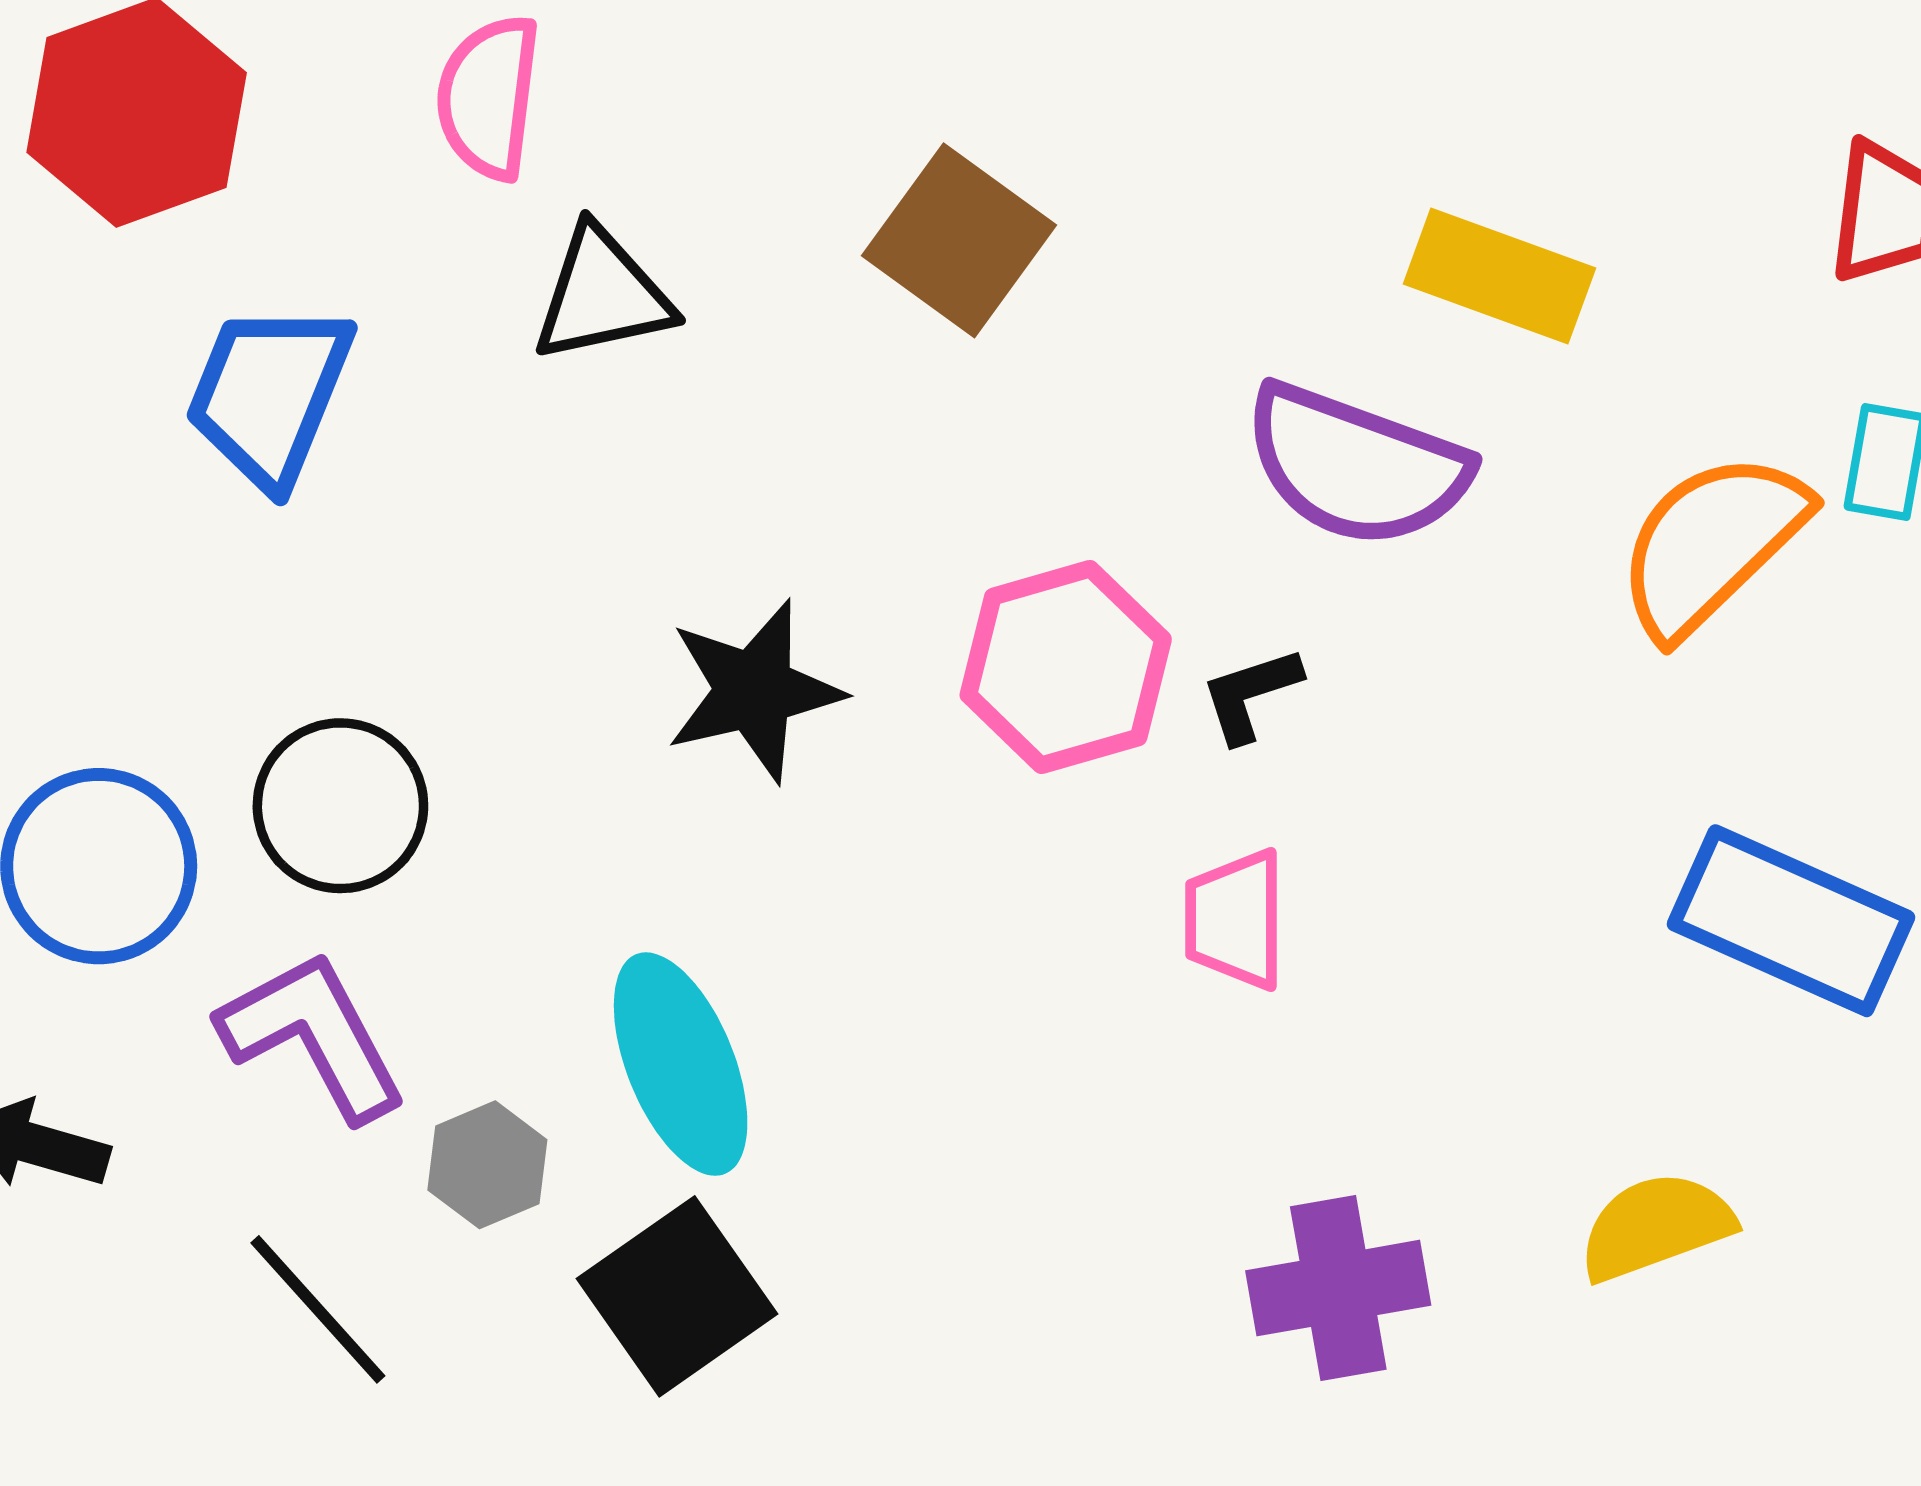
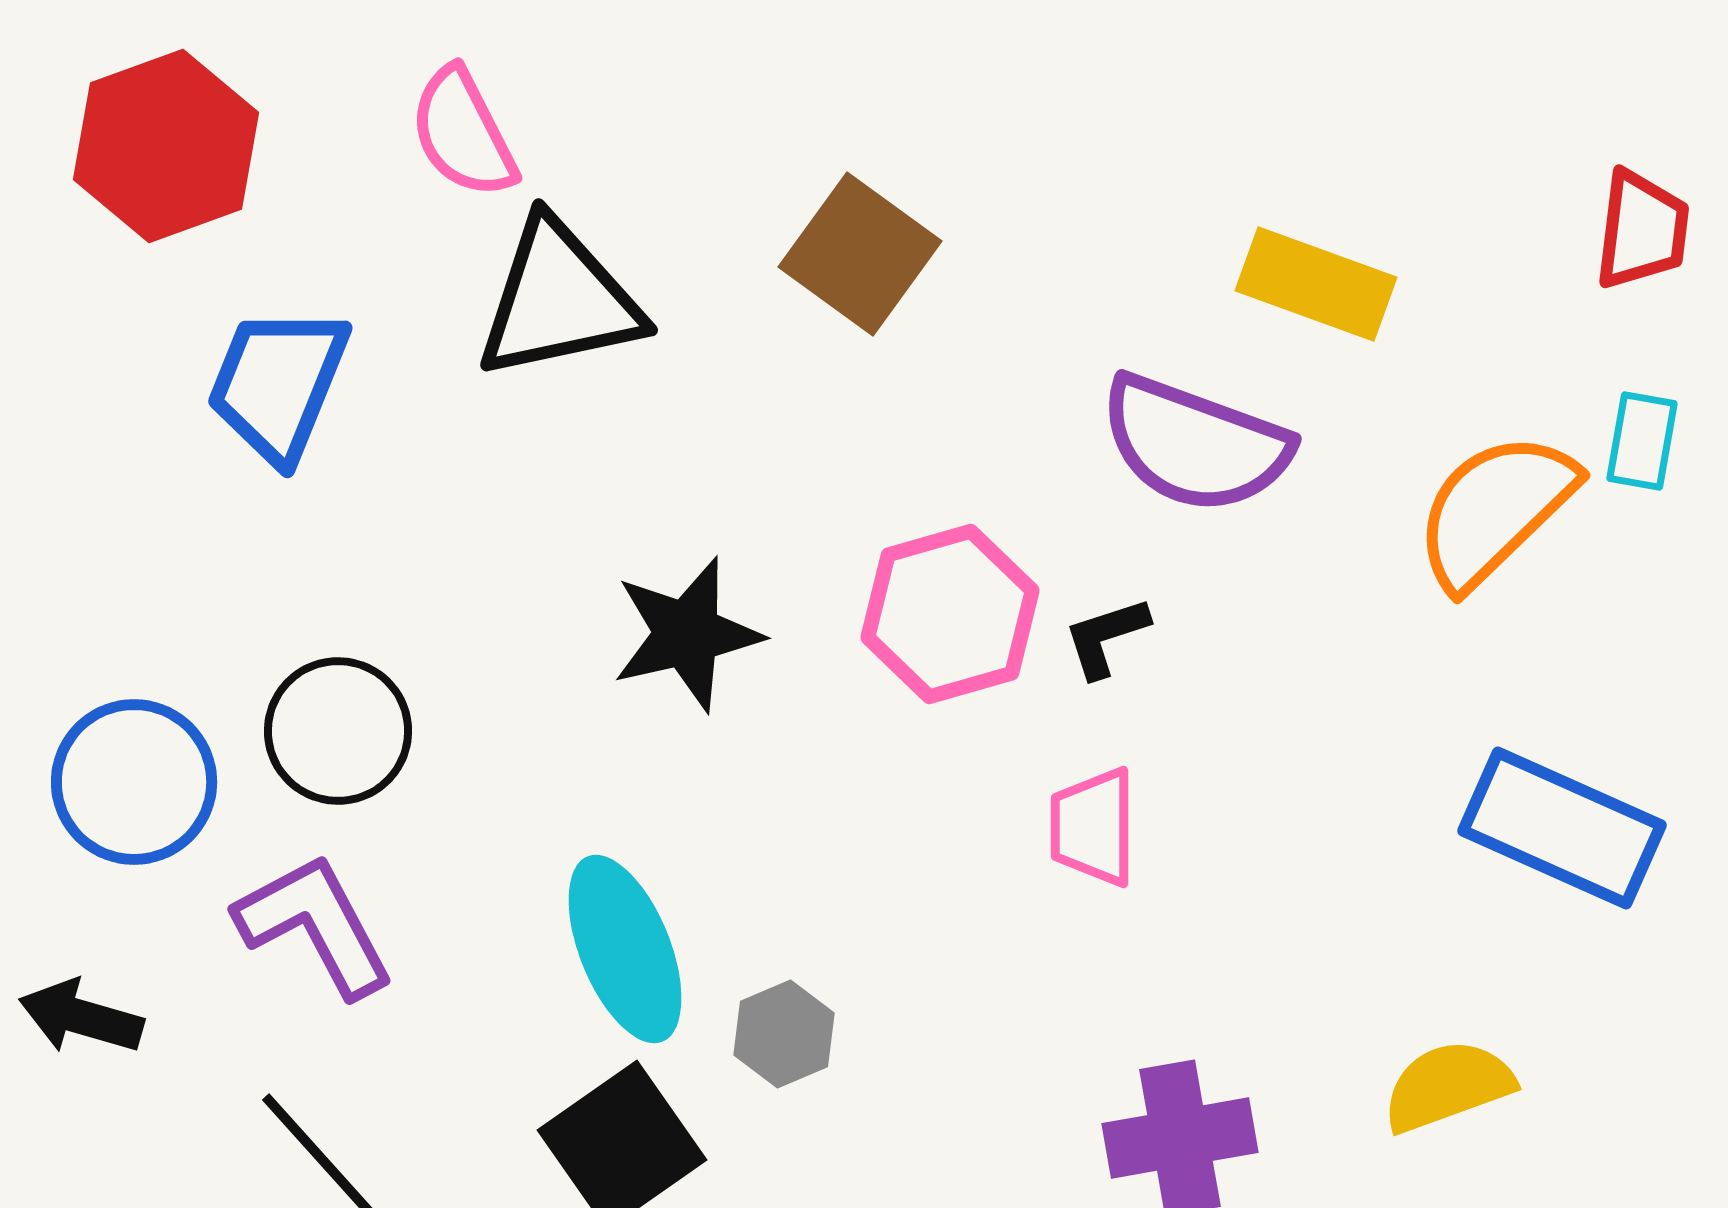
pink semicircle: (489, 97) -> (463, 133), turned -34
black triangle: (602, 295) -> (559, 300), size x1.4
gray hexagon: (487, 1165) -> (784, 1034), moved

